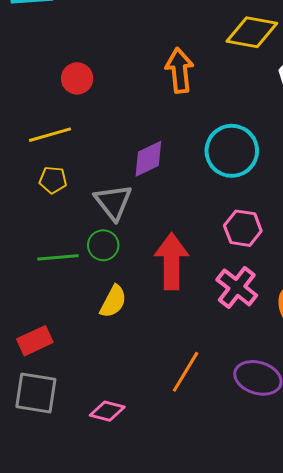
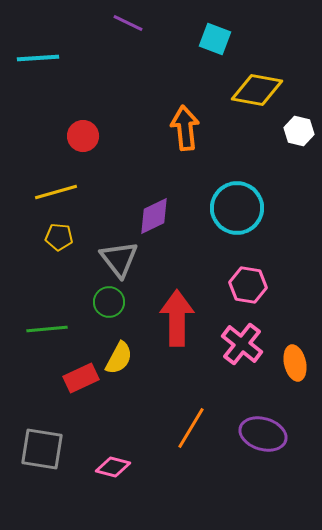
green line: (58, 257) -> (47, 329), moved
red rectangle: (35, 341) -> (81, 378), moved

